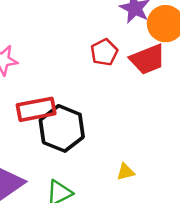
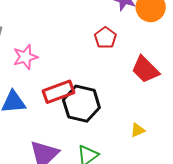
red trapezoid: (148, 59) -> (145, 69), moved, turned 76

